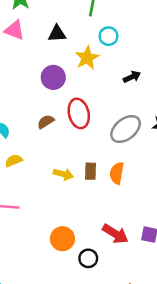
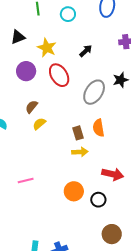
cyan circle: (108, 36) -> (68, 14), moved
red ellipse: (79, 113) -> (59, 75), moved
yellow semicircle: (14, 161) -> (39, 124), moved
yellow arrow: (63, 174) -> (80, 152), moved

